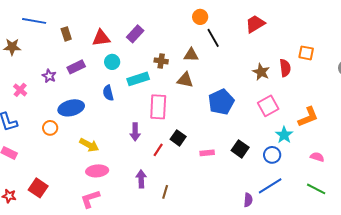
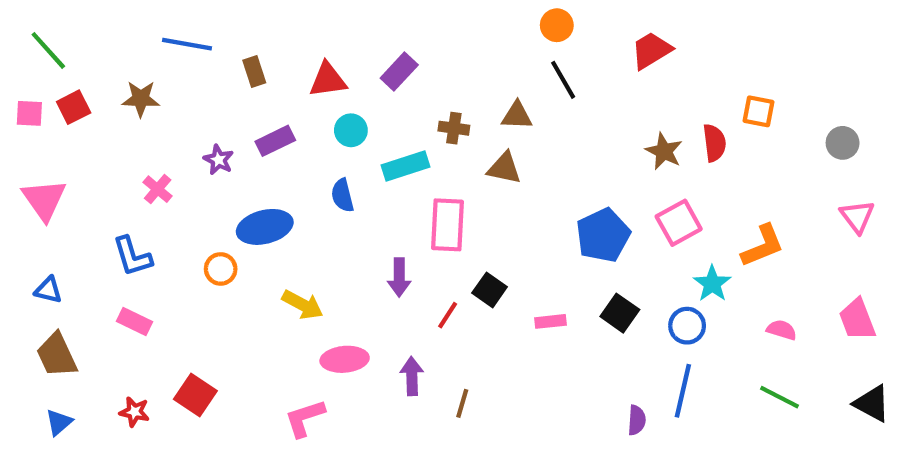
orange circle: (200, 17) -> (557, 25), moved
blue pentagon: (221, 102) -> (603, 235), moved
pink ellipse: (97, 171) -> (345, 359), moved
blue line: (270, 186) -> (683, 391), turned -45

